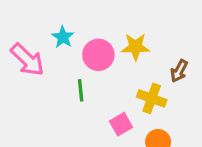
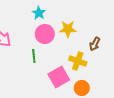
cyan star: (63, 37) -> (39, 13), moved
pink square: (121, 124) -> (59, 77), size x1.5

